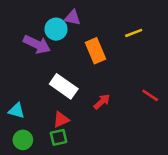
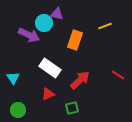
orange rectangle: (95, 51) -> (75, 40), turned 42
red arrow: (102, 102) -> (80, 80), size x1.5
cyan triangle: (17, 111) -> (13, 78), moved, turned 40
green square: (59, 137) -> (72, 108), moved

